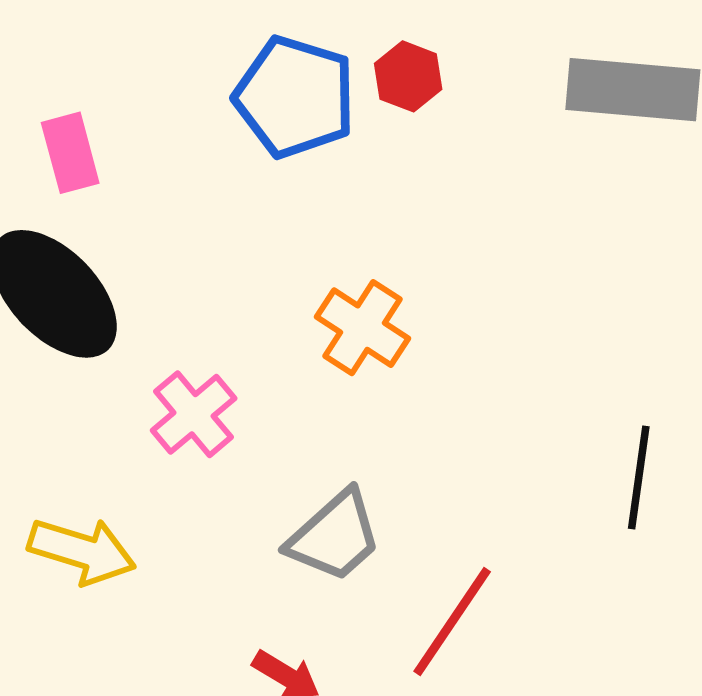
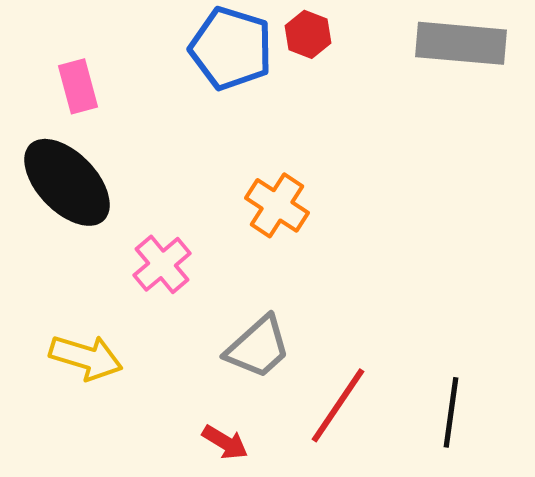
black line: (639, 477) -> (451, 412), moved

